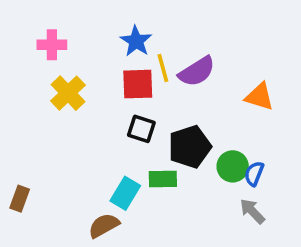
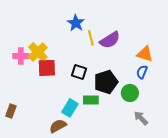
pink cross: (52, 45) -> (21, 56), moved
red square: (138, 84) -> (47, 68), moved
blue semicircle: (254, 174) -> (142, 72), moved

